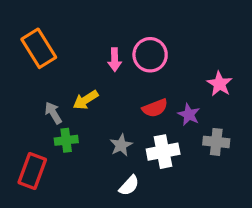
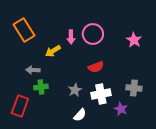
pink star: (219, 84) -> (134, 40), moved
yellow arrow: (86, 100) -> (53, 51), moved
gray arrow: (53, 113) -> (33, 70), turned -56
purple star: (189, 114) -> (121, 109), moved

